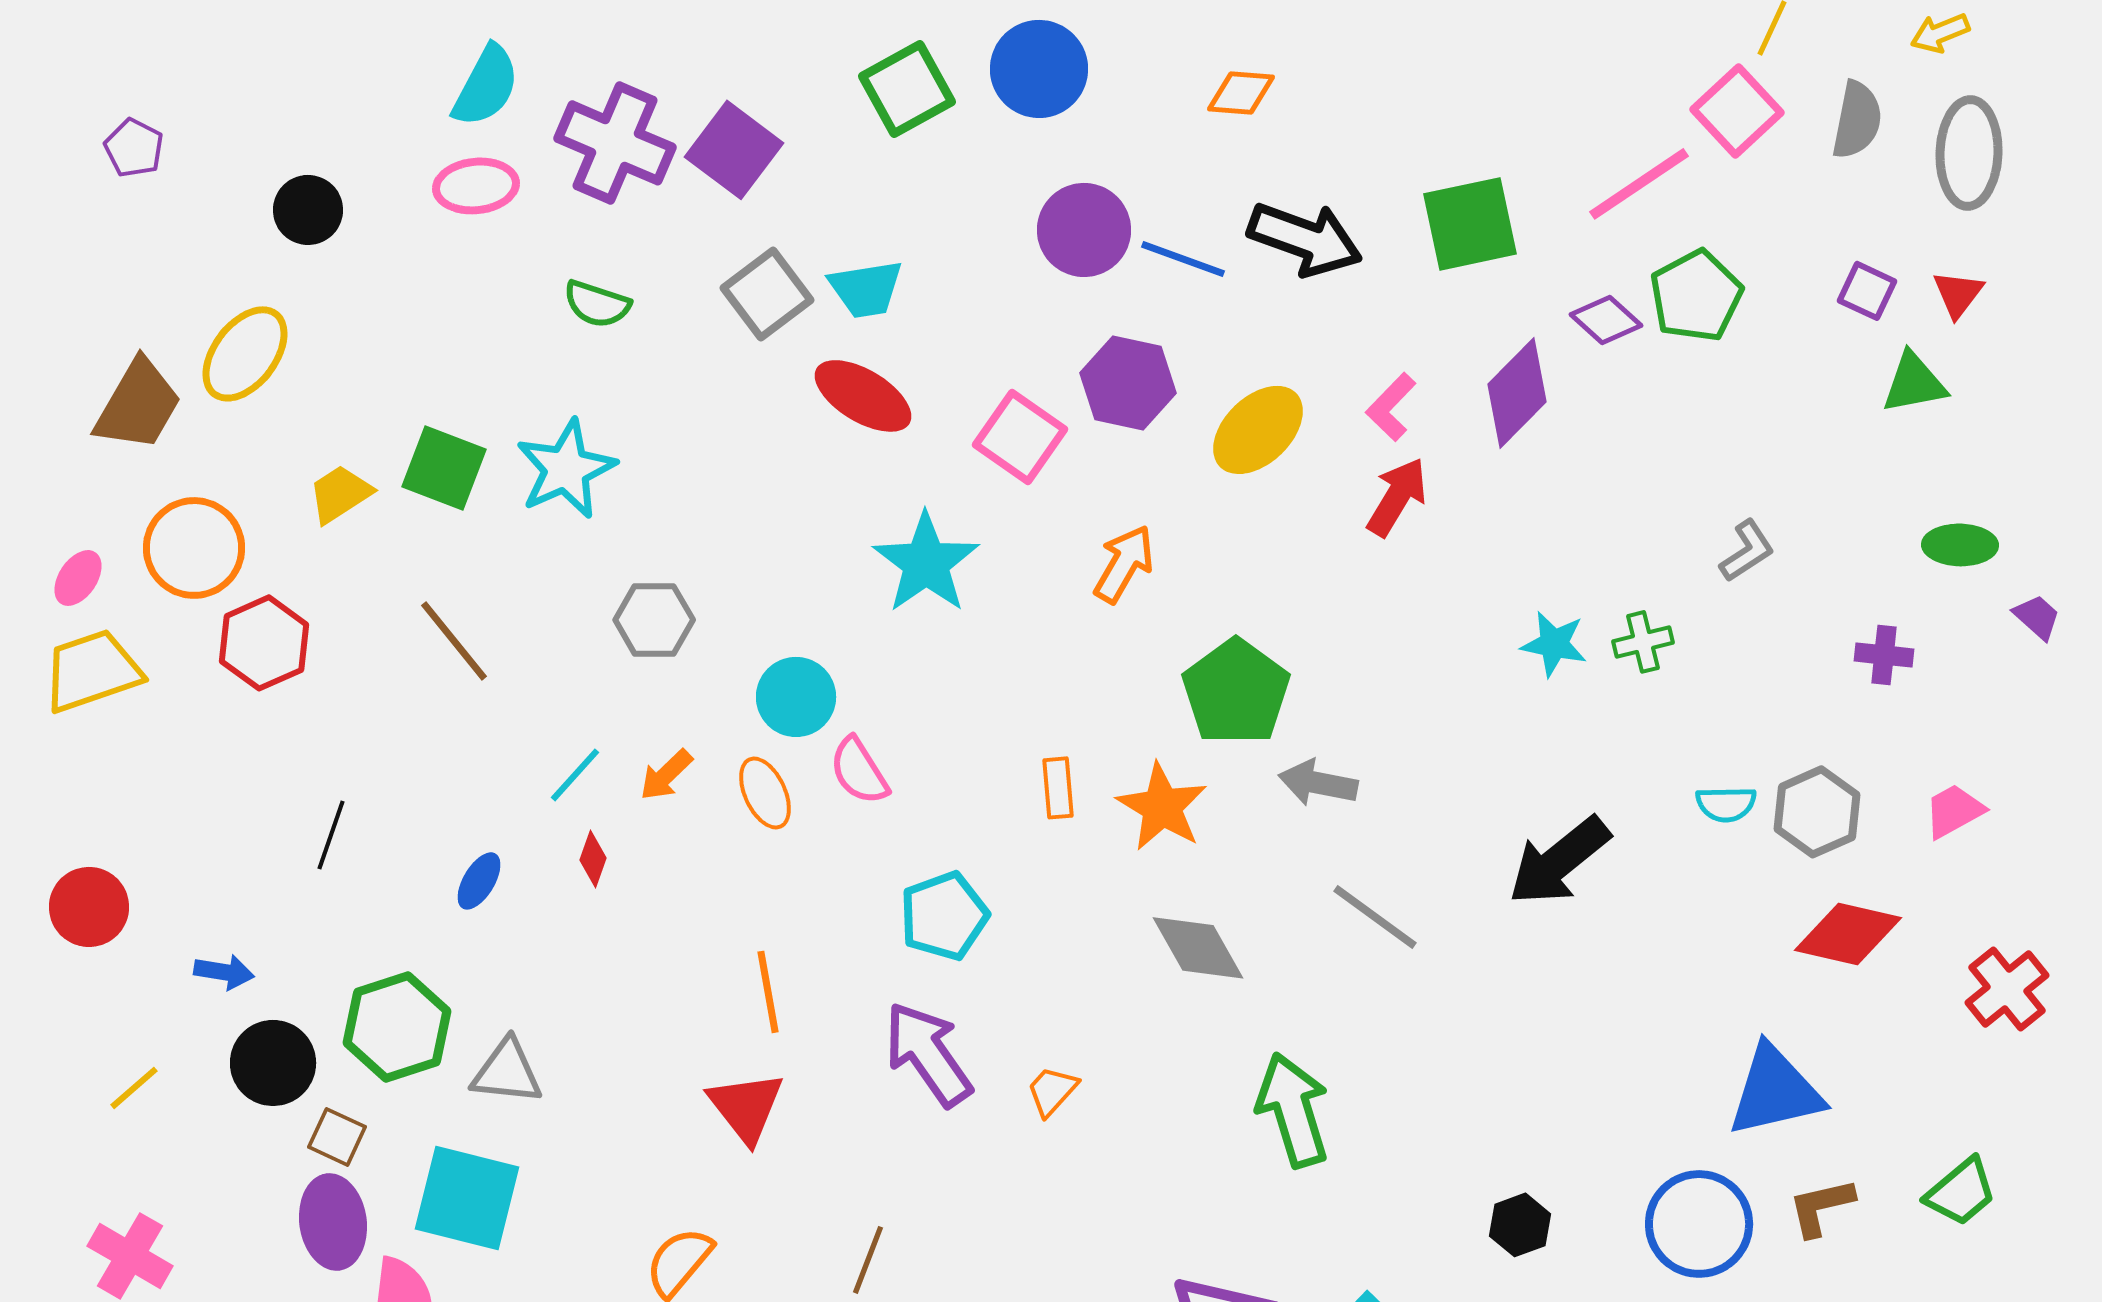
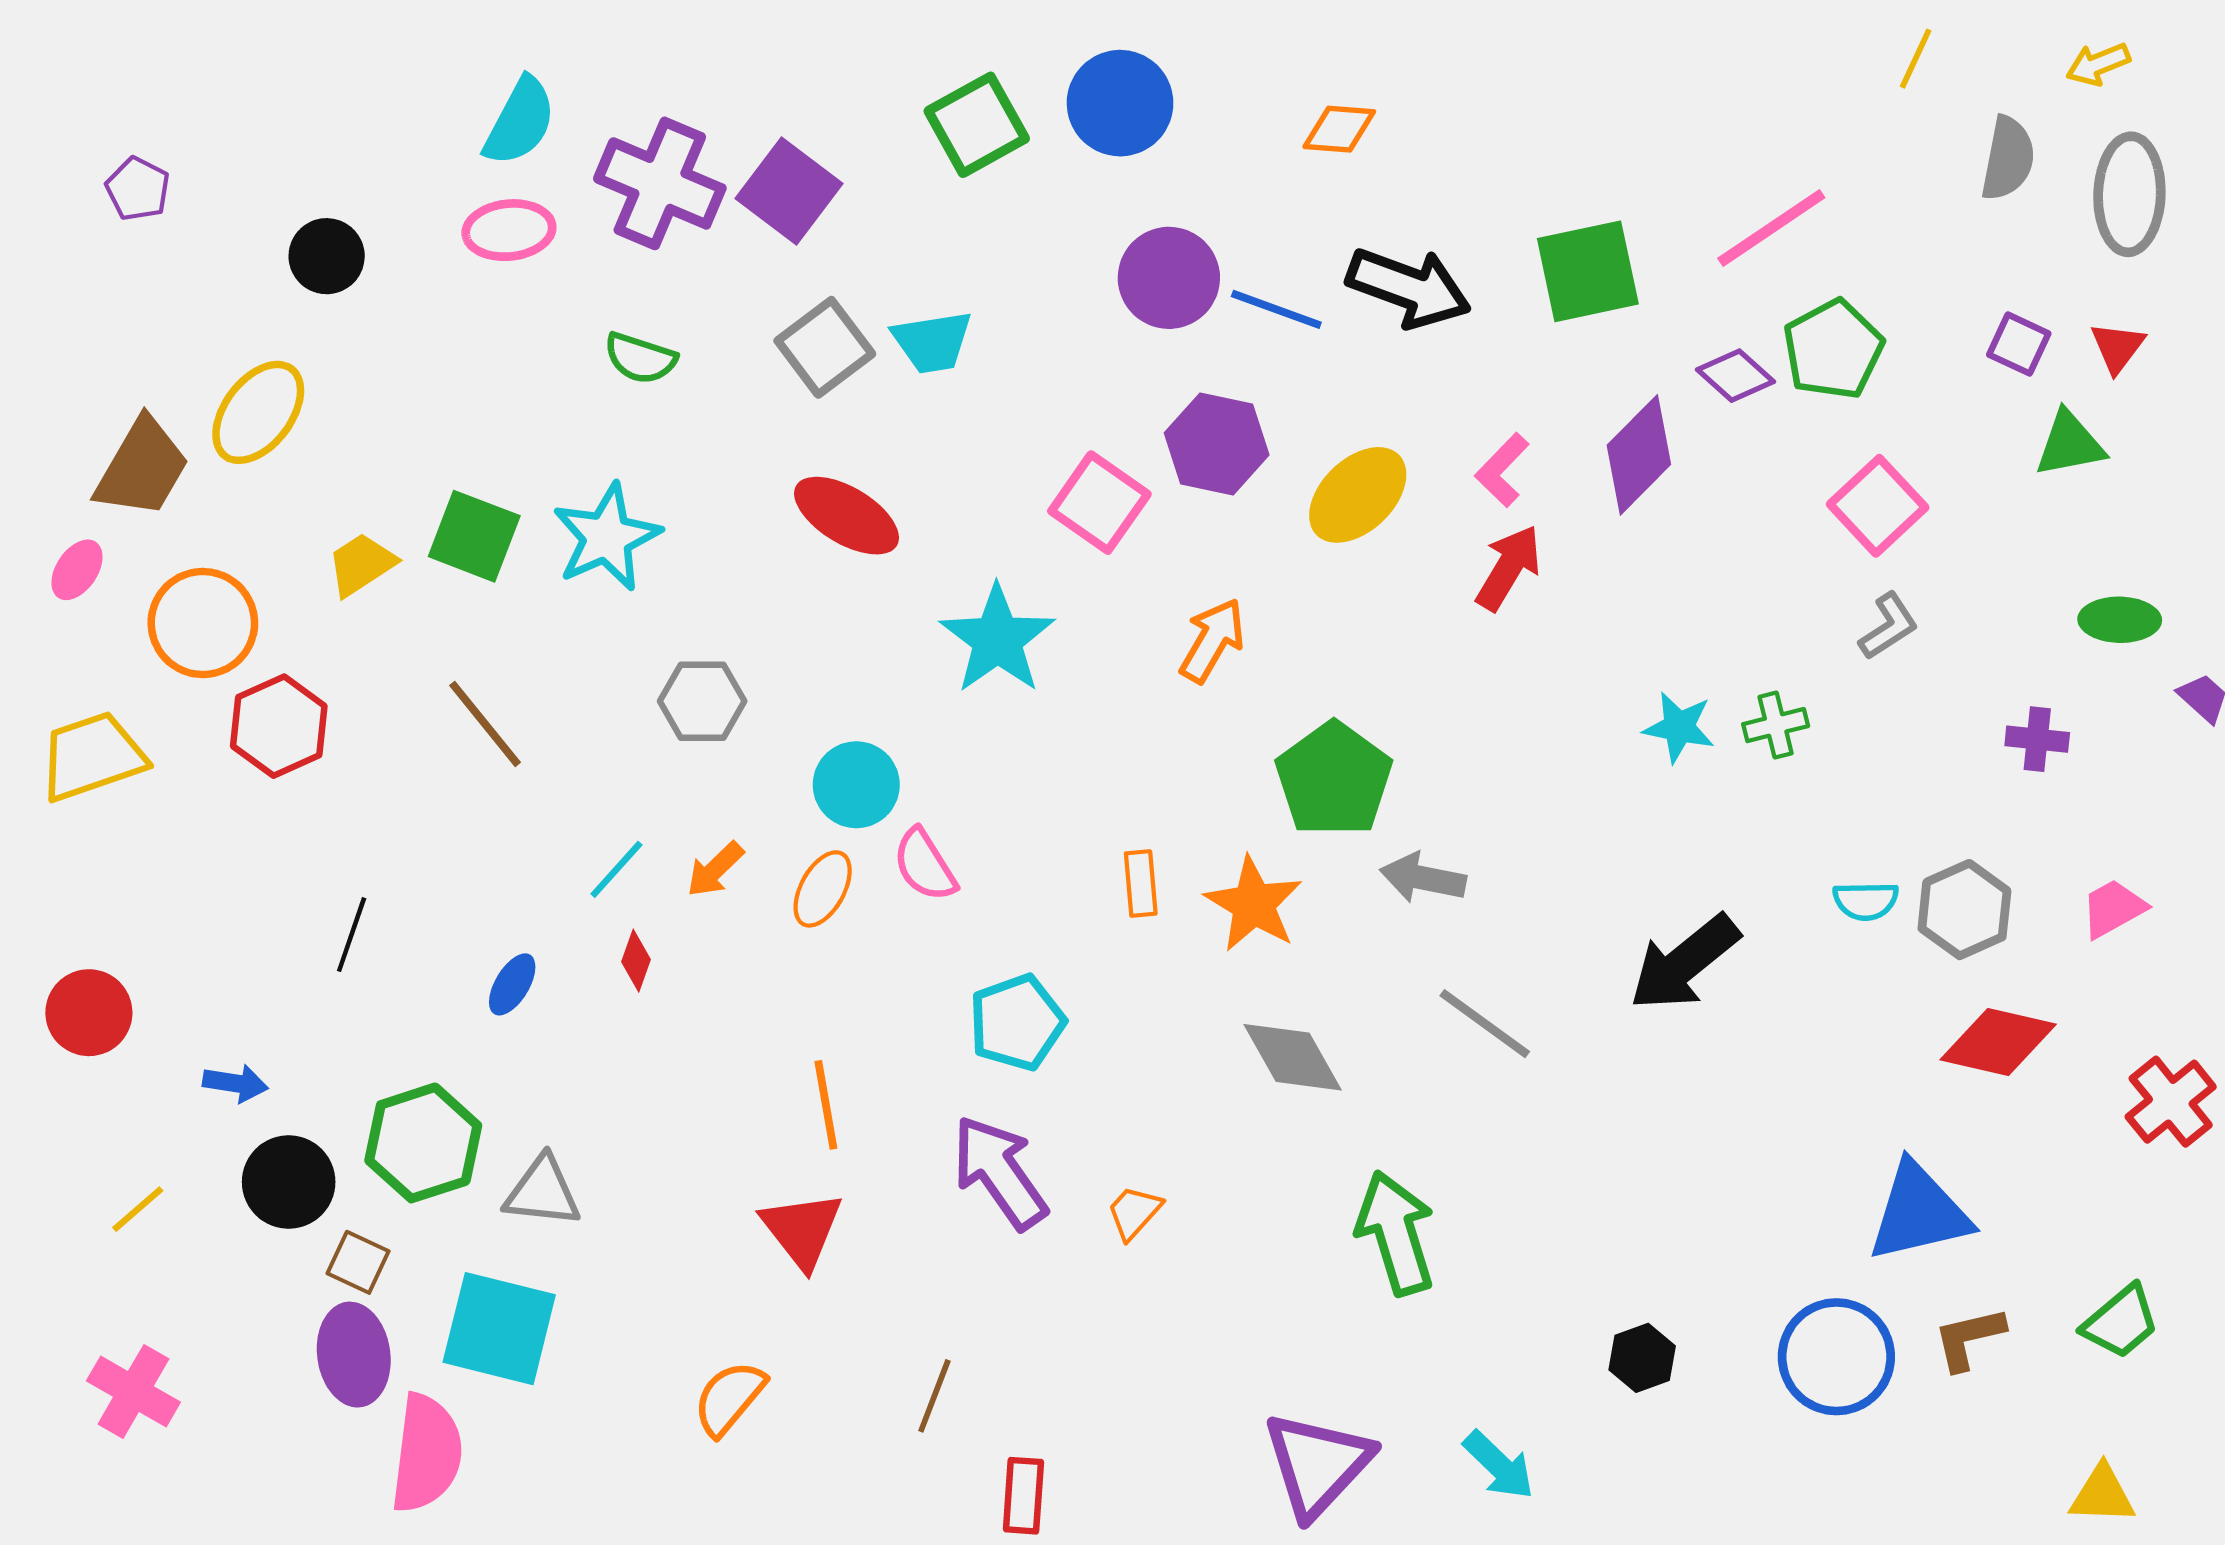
pink square: (1737, 111) -> (1878, 506), moved
red ellipse: (863, 396) -> (847, 516), moved
pink ellipse: (78, 578) -> (77, 570), moved
orange ellipse: (765, 793) -> (823, 889), turned 54

